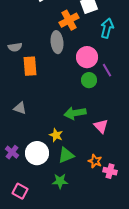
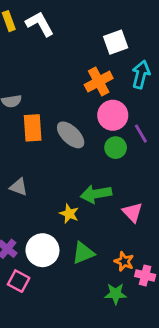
orange cross: (69, 20) -> (99, 82), moved
gray ellipse: (57, 42) -> (71, 135), moved, turned -40
yellow star: (56, 135) -> (69, 214), moved
green star: (60, 181) -> (116, 294), moved
pink square: (20, 191) -> (19, 281), moved

